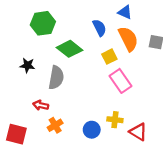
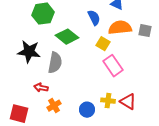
orange semicircle: (128, 39) -> (120, 28), turned -70
yellow square: (109, 57) -> (103, 44), turned -32
black star: (27, 65) -> (29, 52), size x1.6
red triangle: (138, 132) -> (128, 102), moved

